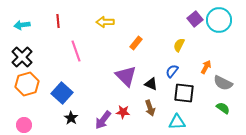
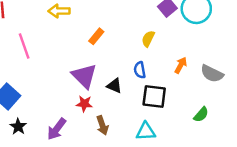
blue semicircle: (172, 71) -> (140, 70), turned -48
gray semicircle: (223, 83) -> (212, 74), moved
brown arrow: (150, 108) -> (102, 125), moved
green semicircle: (223, 108) -> (201, 115), turned 96
red star: (123, 112) -> (84, 104), moved

